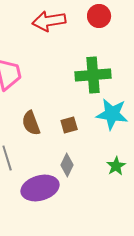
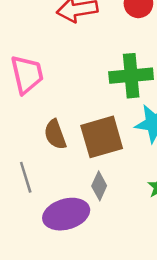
brown square: (69, 125) -> (102, 137), size x2.0

